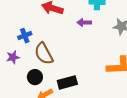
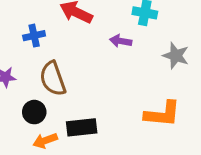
blue cross: (25, 36) -> (34, 36), moved

